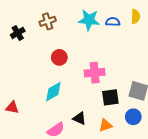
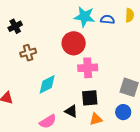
brown cross: (48, 21) -> (28, 53), moved
red circle: (59, 57) -> (74, 43), moved, size x1.5
black square: (110, 97) -> (90, 98), moved

